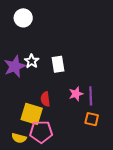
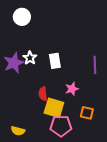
purple line: (91, 96) -> (95, 65), moved
yellow square: (32, 114) -> (54, 108), moved
pink pentagon: (41, 132) -> (61, 126), moved

